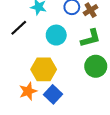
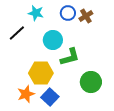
green L-shape: (91, 38) -> (70, 57), moved
green circle: (96, 66) -> (91, 82), moved

